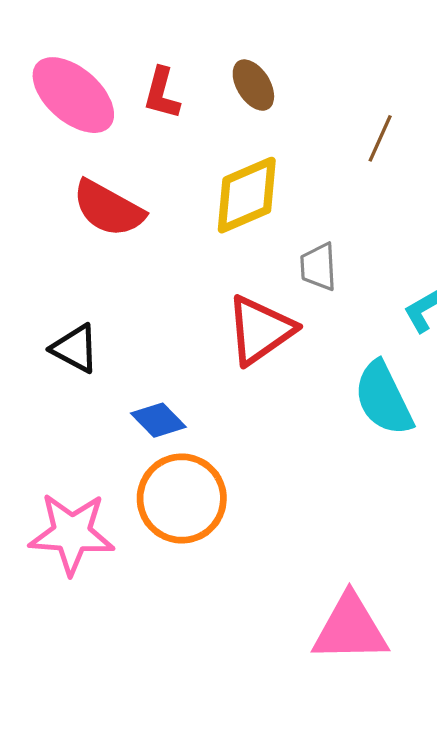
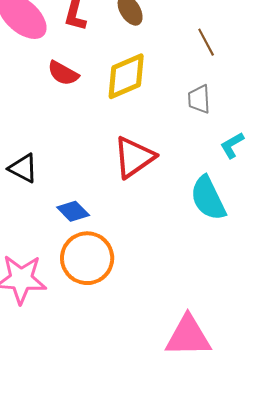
brown line: (380, 138) -> (206, 42), turned -52
red semicircle: (108, 208) -> (63, 73), moved, size x0.7
gray trapezoid: (318, 267) -> (199, 99), moved

